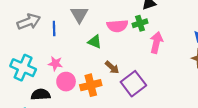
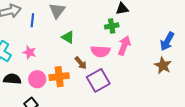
pink semicircle: (117, 26) -> (100, 51), moved
pink circle: (66, 82) -> (37, 79), moved

